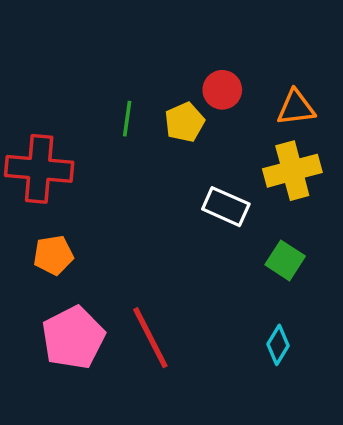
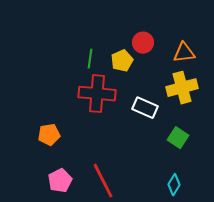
red cross: (39, 169) -> (97, 94), moved
pink pentagon: (73, 338) -> (60, 181), size x0.7

